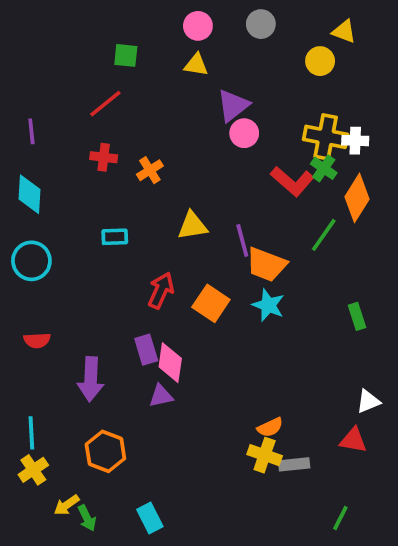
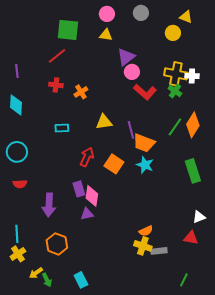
green square: (126, 55) -> (68, 30), size x1.6
red L-shape: (292, 181) -> (145, 92), moved
orange diamond: (357, 198) -> (193, 125), moved
cyan circle: (31, 261) -> (17, 152), moved
green rectangle: (357, 316) -> (193, 171), size x1.6

